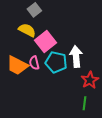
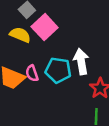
pink square: (45, 42) -> (45, 27), moved

